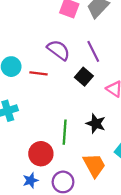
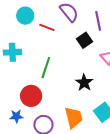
green line: (65, 132) -> (46, 68), moved

